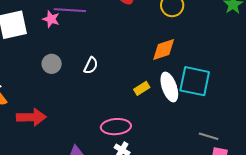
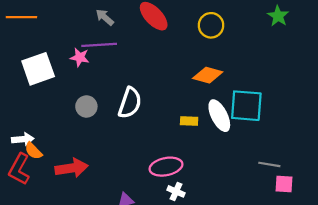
orange diamond: (164, 49) -> (208, 75), turned 40
white semicircle: (91, 65) -> (130, 103), size x1.6
yellow rectangle: (142, 88) -> (189, 121), turned 42

